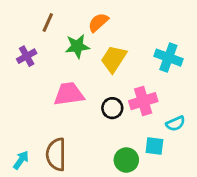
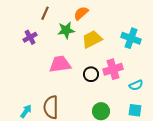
yellow trapezoid: (114, 59) -> (92, 39), turned 30
cyan square: (154, 146) -> (135, 110), moved

